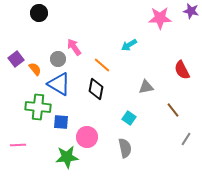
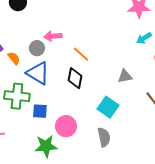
cyan arrow: (129, 45) -> (144, 38), moved
pink arrow: (74, 47) -> (53, 36), turned -60
cyan square: (129, 118) -> (108, 107), size x1.5

